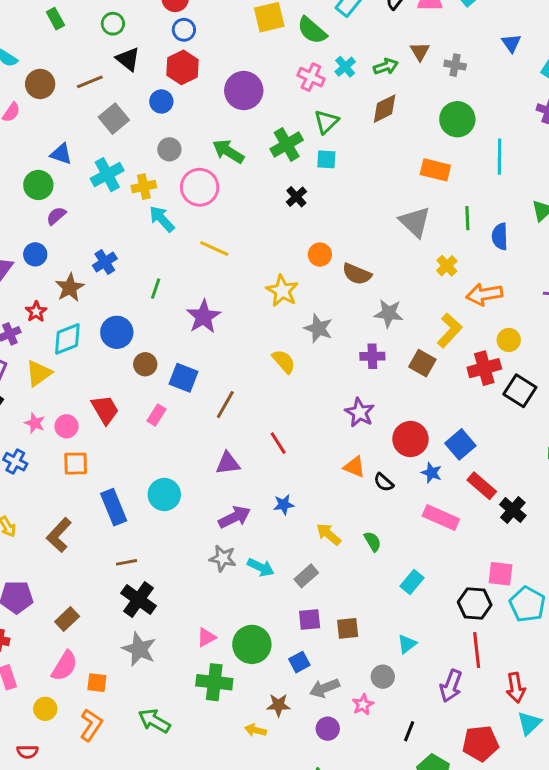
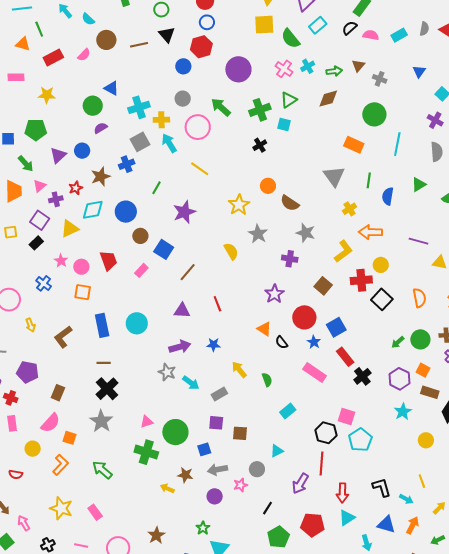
gray square: (114, 119) -> (140, 142), moved
brown square: (422, 363) -> (323, 286), moved
brown rectangle: (67, 619) -> (58, 393), turned -35

